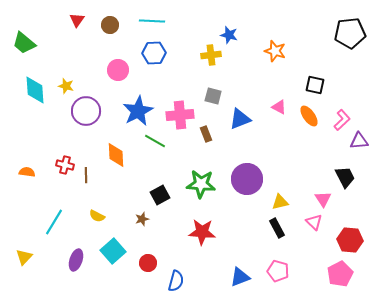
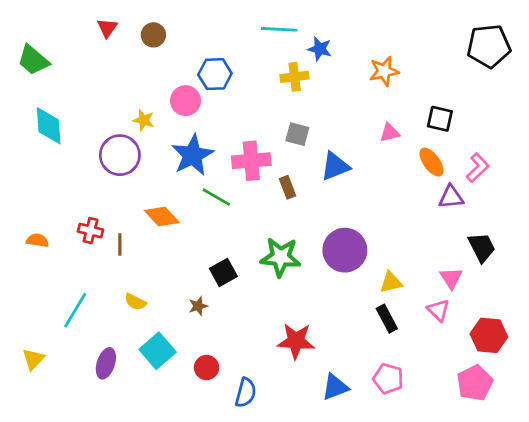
cyan line: (152, 21) -> (279, 29), moved
orange star: (275, 51) -> (384, 71), turned -30
pink circle: (118, 70) -> (186, 101), moved
yellow star: (66, 86) -> (144, 120), moved
pink triangle: (279, 107) -> (390, 133), moved, turned -42
purple triangle: (359, 141) -> (451, 197), moved
orange diamond: (116, 155) -> (162, 217), turned -40
red star: (202, 232) -> (296, 341), moved

